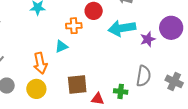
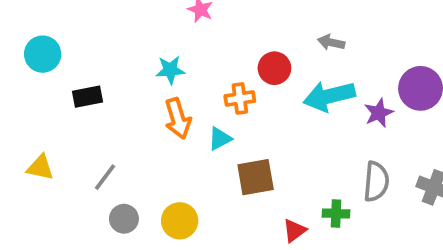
orange arrow: (40, 63) -> (178, 119), moved
brown square: (77, 84) -> (256, 177), moved
red triangle: (98, 99) -> (294, 231), turned -40

